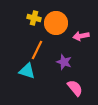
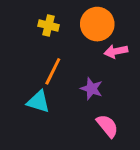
orange circle: (56, 23) -> (97, 24), moved

